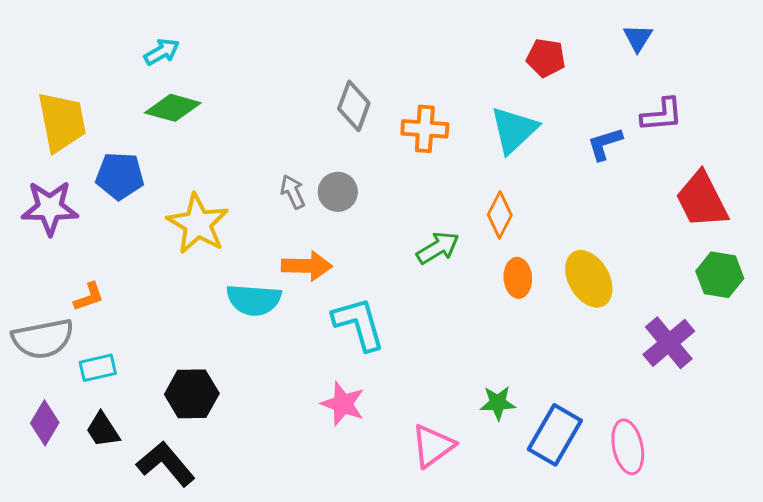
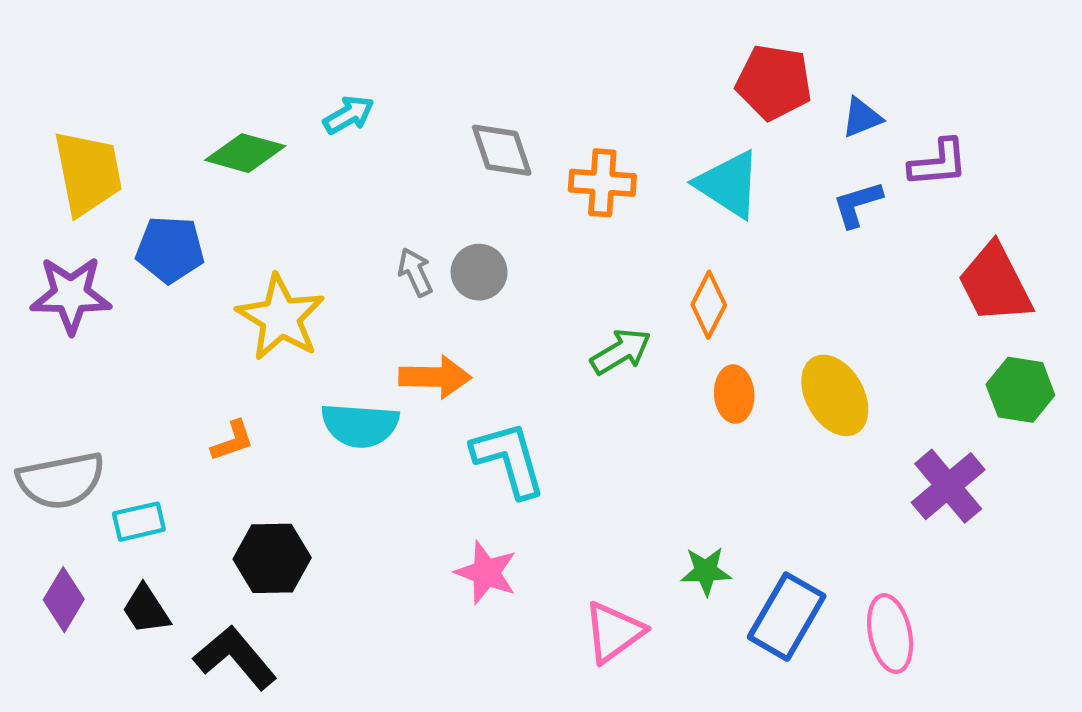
blue triangle: (638, 38) -> (862, 118), moved, turned 36
cyan arrow: (162, 52) -> (349, 115), moved
red pentagon: (546, 58) -> (774, 82), size x1.4
gray diamond: (354, 106) -> (502, 150), turned -39
cyan triangle: (514, 130) -> (728, 184), turned -44
orange L-shape: (89, 297) -> (232, 441), moved

